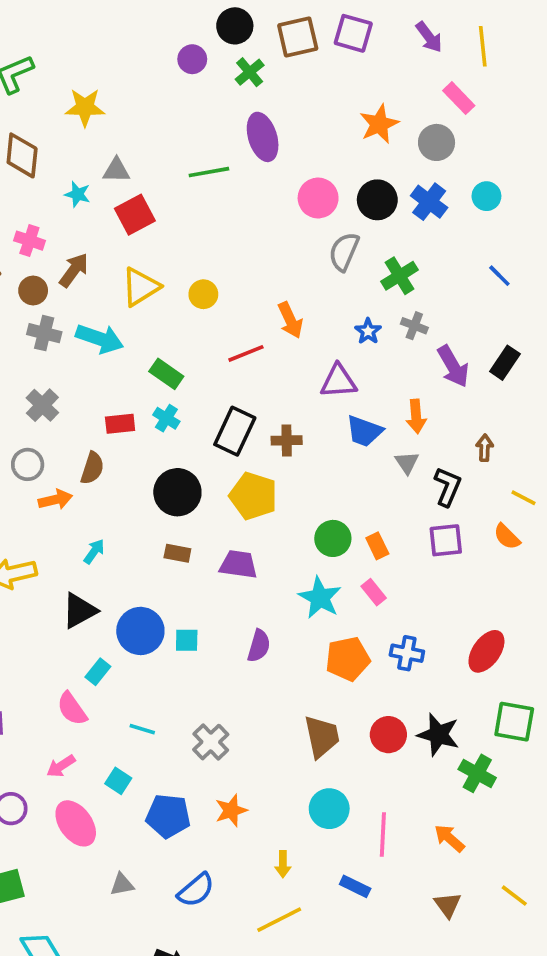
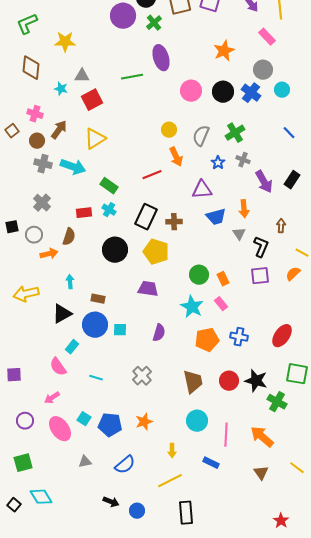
purple circle: (192, 59) -> (123, 16), size x1.6
gray circle: (437, 142) -> (263, 70), moved
gray semicircle: (344, 252) -> (201, 136), moved
yellow circle: (203, 294) -> (169, 130), moved
blue trapezoid: (364, 431) -> (216, 217), turned -35
orange semicircle: (507, 537) -> (293, 274), turned 91
cyan arrow: (94, 551) -> (70, 282), turned -40
brown rectangle: (177, 553) -> (98, 299), moved
gray cross: (211, 742) -> (142, 376), moved
cyan square: (118, 781) -> (84, 419), moved
orange arrow: (449, 838) -> (262, 437), size x1.4

